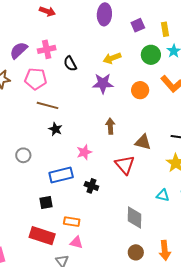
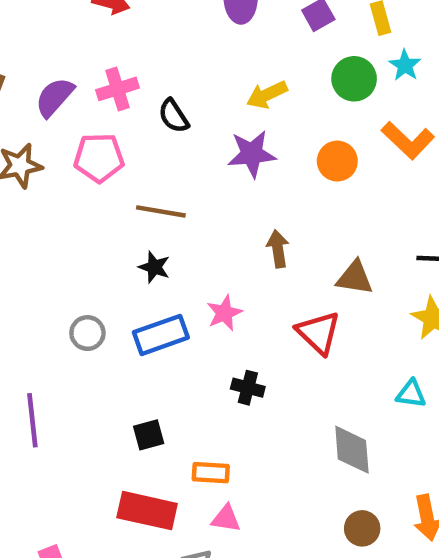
brown line: (48, 105) -> (161, 211), moved
blue rectangle: (61, 175) -> (161, 335), moved

